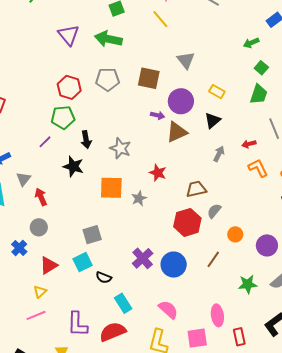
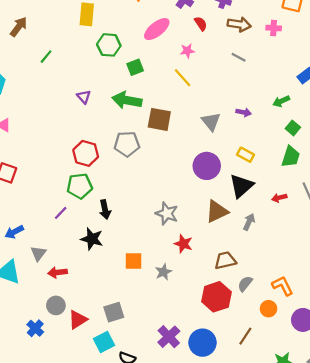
purple triangle: (69, 35) -> (84, 97), size x0.6
brown square: (149, 78) -> (159, 119), moved
purple arrow: (158, 115) -> (244, 112), moved
black triangle: (213, 120) -> (241, 186), size x1.4
brown triangle: (177, 132) -> (217, 211), moved
red arrow: (249, 144) -> (279, 198), moved
gray star: (120, 148) -> (167, 213), moved
orange L-shape: (258, 168) -> (283, 286), moved
orange square: (111, 188) -> (133, 261), size x0.7
red arrow: (41, 197) -> (58, 272), turned -72
red triangle: (49, 265) -> (78, 320), moved

